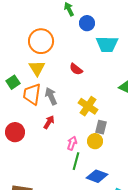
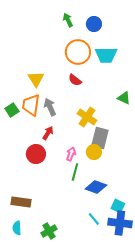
blue circle: (87, 23) -> (94, 24), moved
orange circle: (41, 41) -> (78, 52), moved
green square: (13, 82) -> (12, 110), moved
gray rectangle: (101, 127) -> (100, 138), size x1.5
red circle: (15, 132) -> (36, 154), moved

